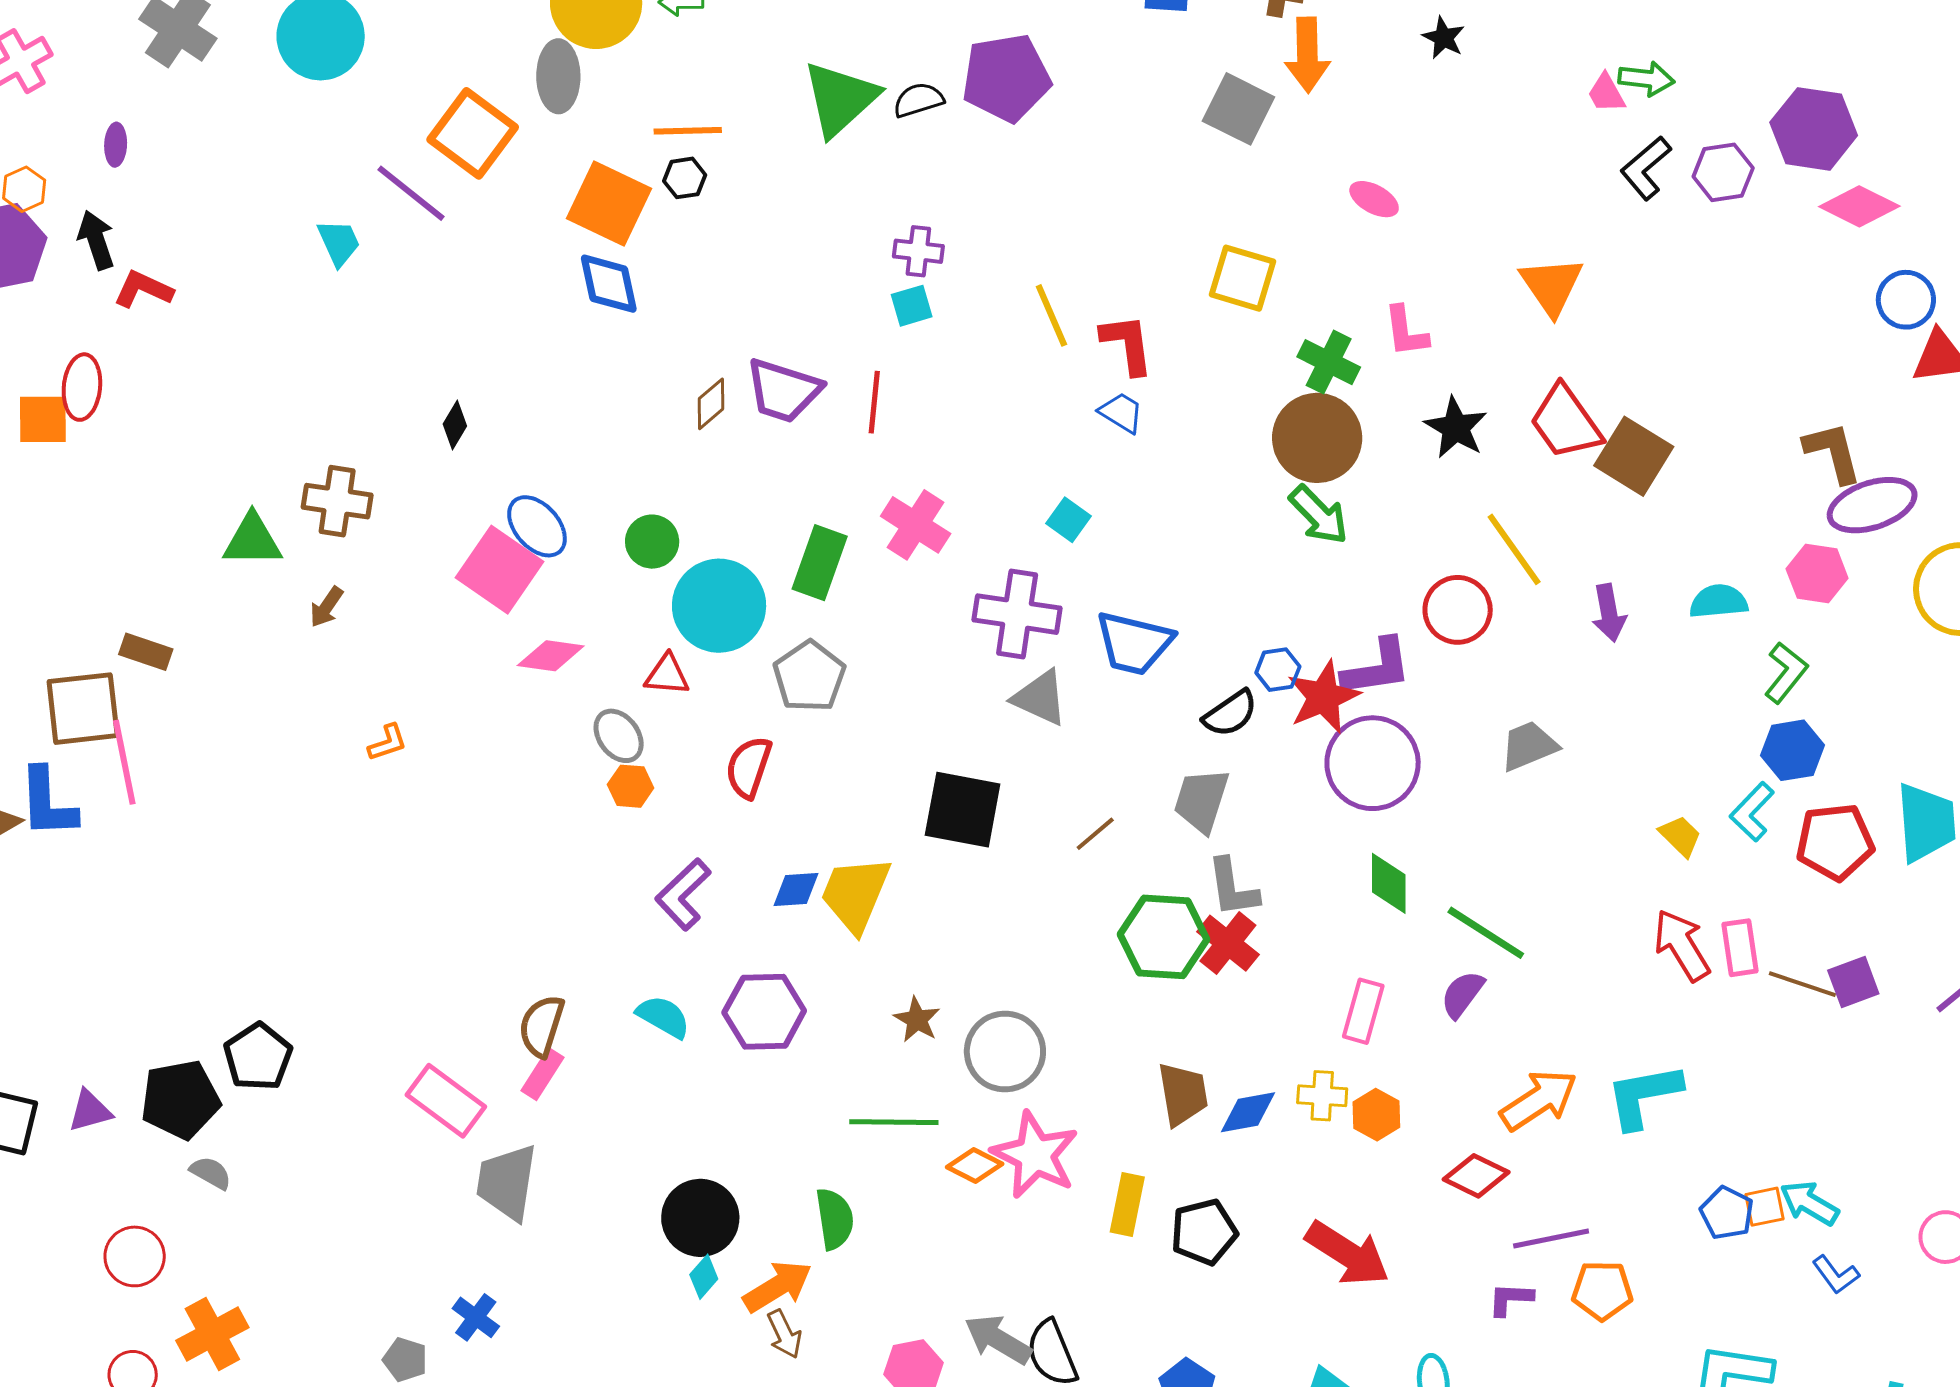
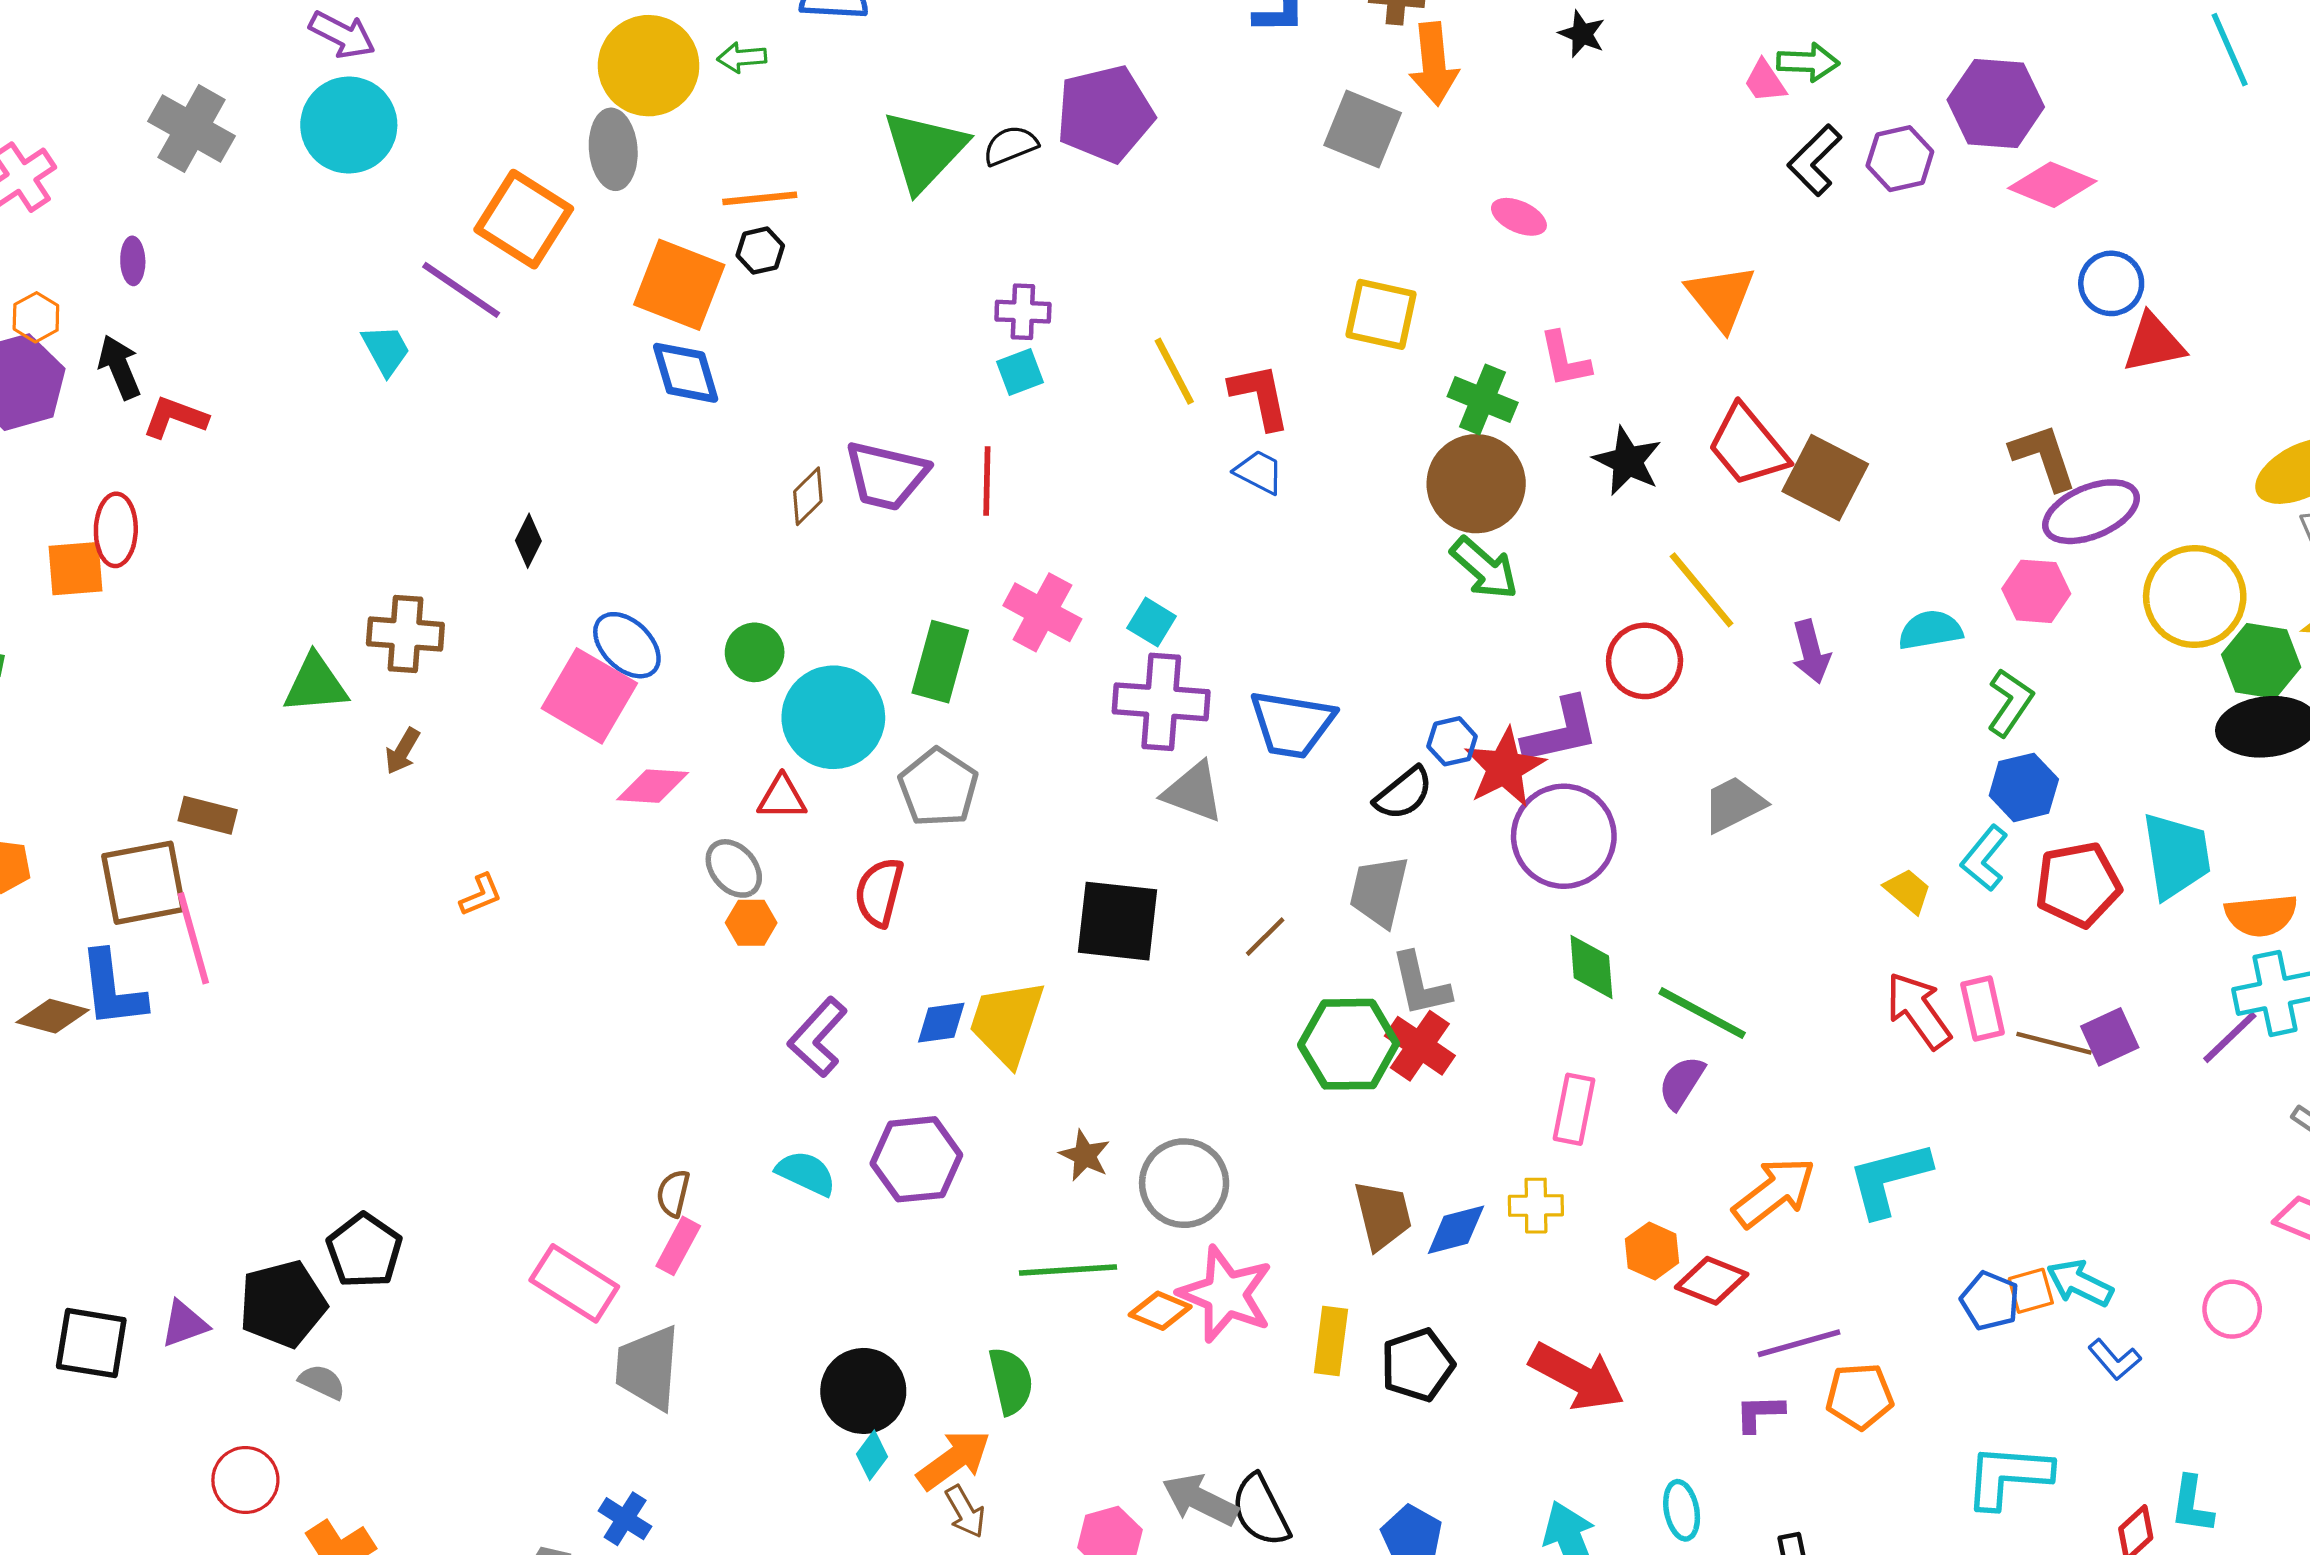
cyan square: (1069, 520) -> (1152, 622), moved
brown semicircle: (542, 1026) -> (673, 1193), size x0.7
orange hexagon: (1376, 1115) -> (1652, 1251), moved

